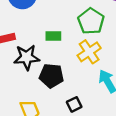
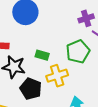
yellow cross: (89, 52) -> (57, 76), moved

